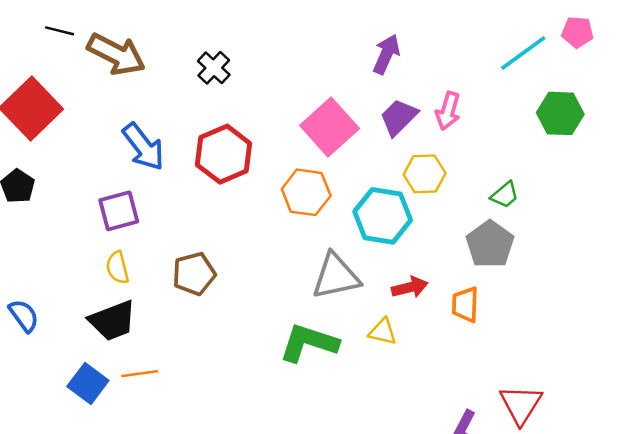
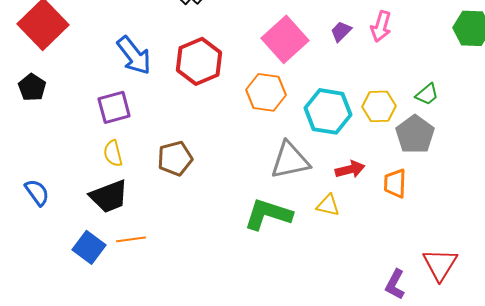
purple trapezoid: (399, 117) -> (341, 31), size x0.7
yellow hexagon: (425, 174) -> (379, 106), moved

